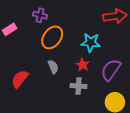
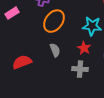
red semicircle: (20, 79) -> (22, 62), turned 30

